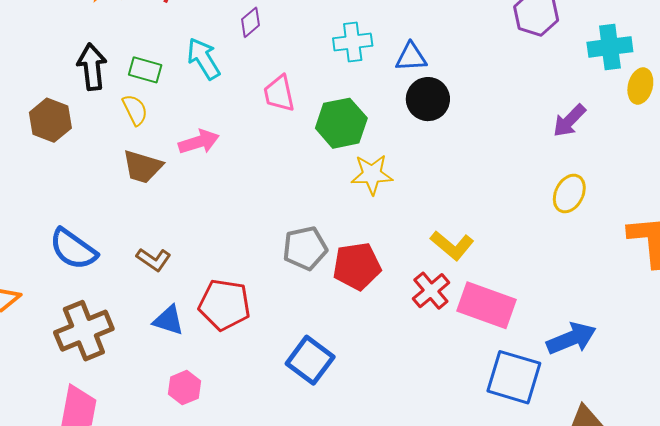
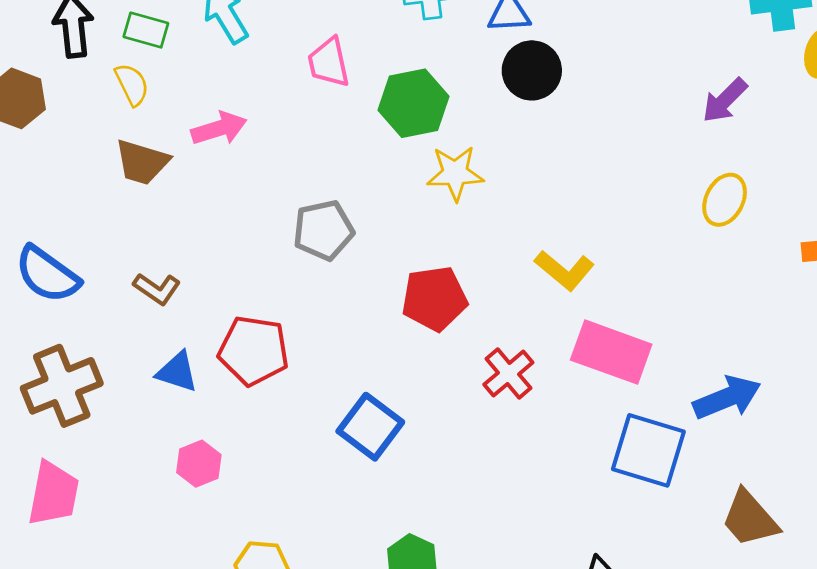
gray pentagon: (305, 248) -> (323, 230), moved
red cross: (431, 291) -> (508, 373), moved

